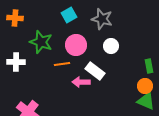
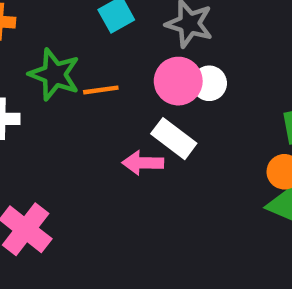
pink circle: (76, 45) -> (178, 81), moved
orange line: (62, 64) -> (101, 90), moved

